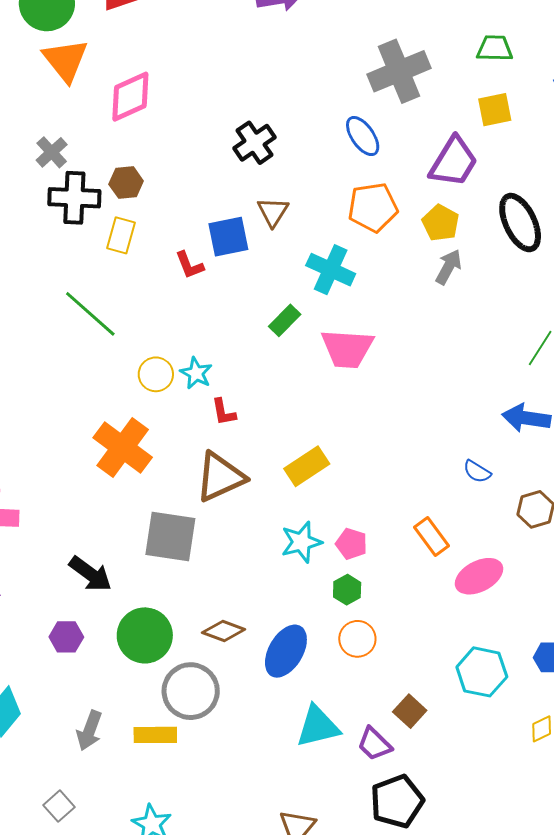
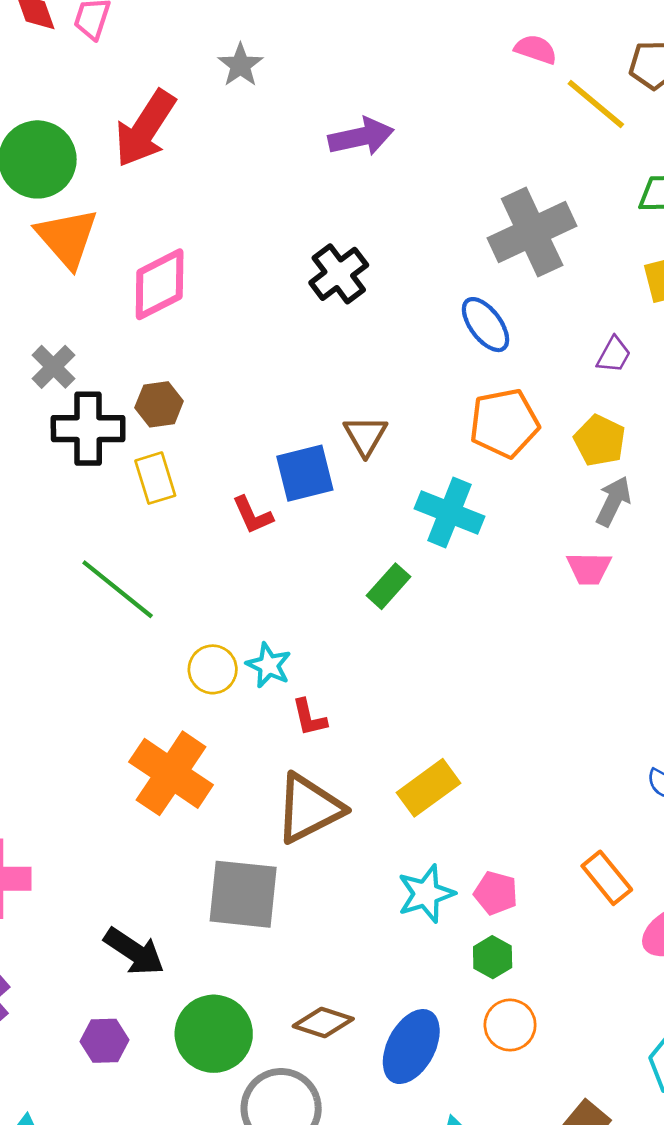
black cross: (254, 143) -> (339, 274), moved
purple trapezoid: (454, 162) -> (614, 355), size x0.5
yellow rectangle: (121, 235) -> (155, 478), turned -30
pink trapezoid: (347, 349) -> (589, 568), moved, size x0.6

